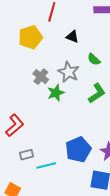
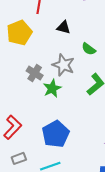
blue pentagon: (78, 150) -> (56, 134), moved
gray rectangle: (27, 155) -> (19, 158), moved

